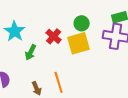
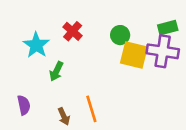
red cross: (54, 36) -> (73, 31), moved
yellow square: (79, 43) -> (134, 55), moved, turned 30

